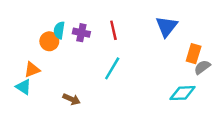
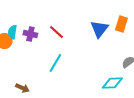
red line: (113, 30) -> (56, 32), turned -35
orange rectangle: (194, 54) -> (121, 24), moved

